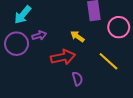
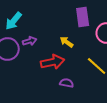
purple semicircle: (77, 79) -> (67, 83), turned -64

